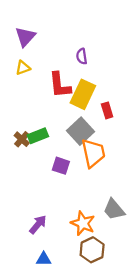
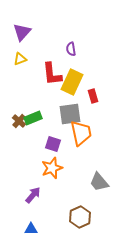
gray square: (81, 131) -> (70, 114), turned 35
orange star: (83, 223) -> (52, 168), moved, turned 30
blue triangle: (44, 259) -> (31, 229), moved

